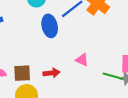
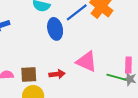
pink triangle: (82, 60) -> (86, 61), size x1.6

